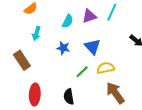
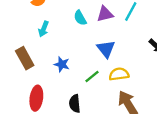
cyan semicircle: (68, 21) -> (80, 18), turned 120
blue star: (63, 48) -> (62, 64), moved

